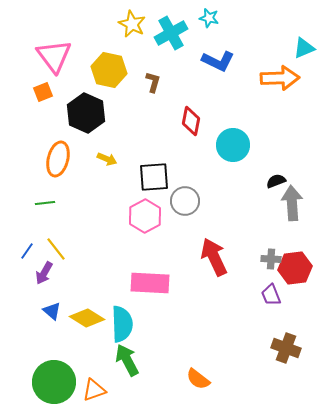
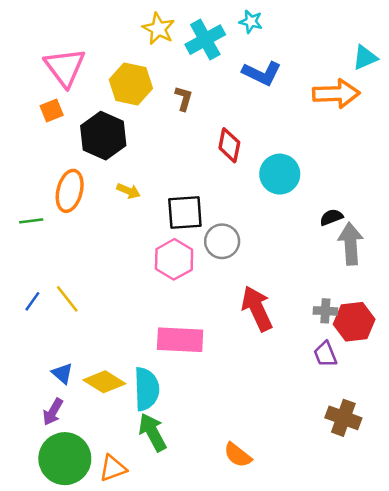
green line: (45, 203) -> (31, 221), moved
purple arrow: (44, 273) -> (53, 412), moved

